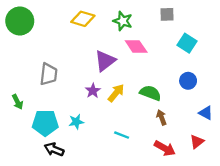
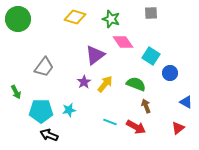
cyan square: (187, 43) -> (151, 56), moved
gray trapezoid: (49, 74) -> (44, 67), turned 30
red arrow: (165, 148) -> (136, 127), moved

